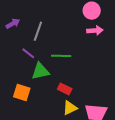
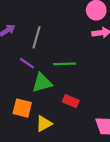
yellow triangle: (70, 108) -> (44, 124), moved

